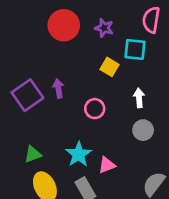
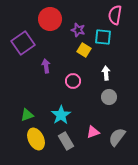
purple star: (104, 28) -> (78, 30), moved
purple square: (27, 95) -> (23, 43), moved
pink triangle: (107, 165) -> (93, 132), moved

